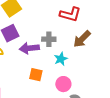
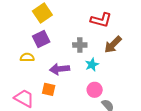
purple arrow: (29, 48) -> (60, 69), moved
orange square: (36, 75) -> (49, 89), moved

